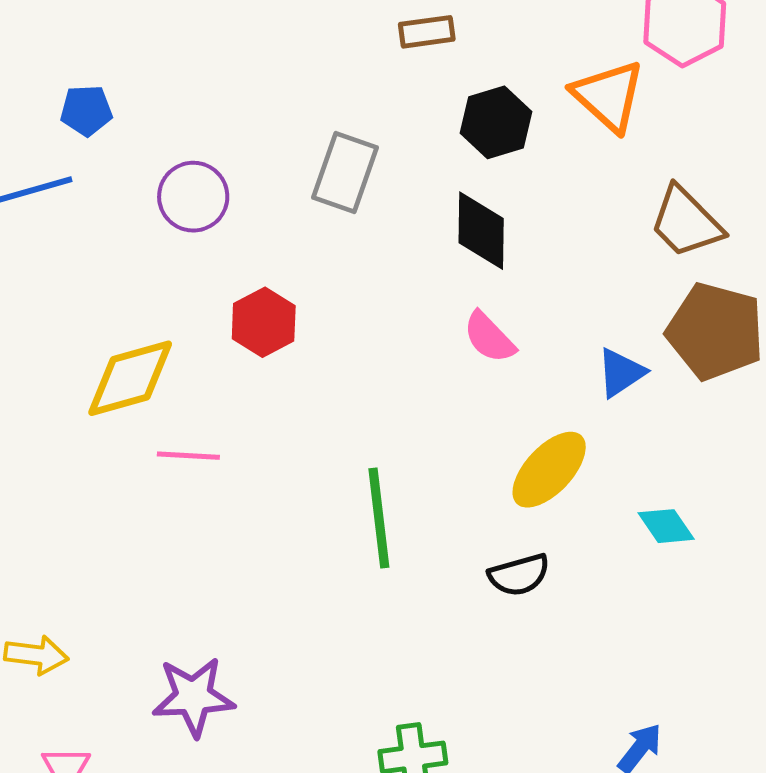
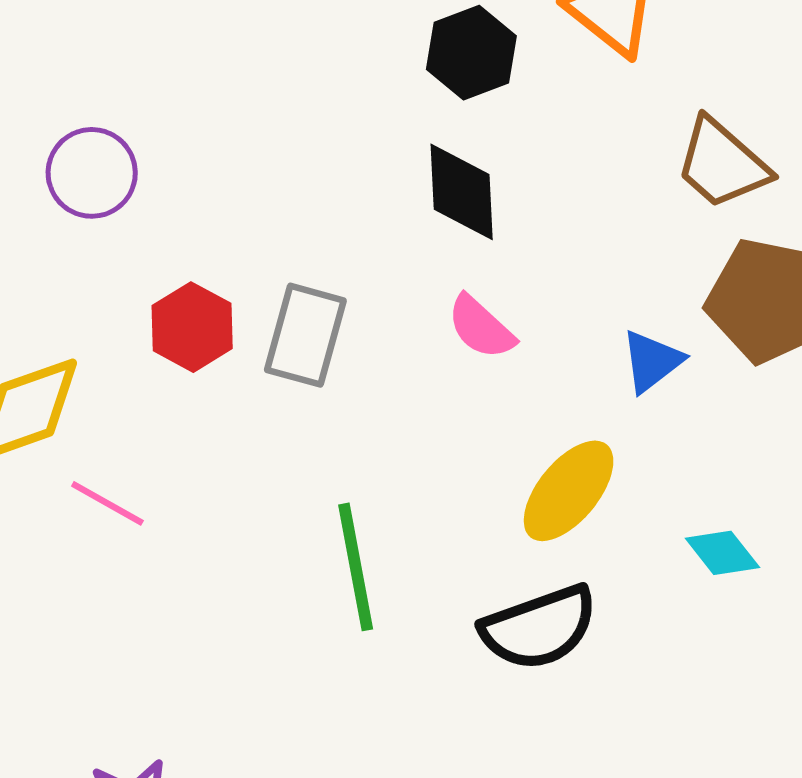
gray rectangle: (345, 173) -> (305, 335), moved
pink line: (188, 456) -> (107, 503), turned 30
black semicircle: (519, 575) -> (539, 628), size x1.5

